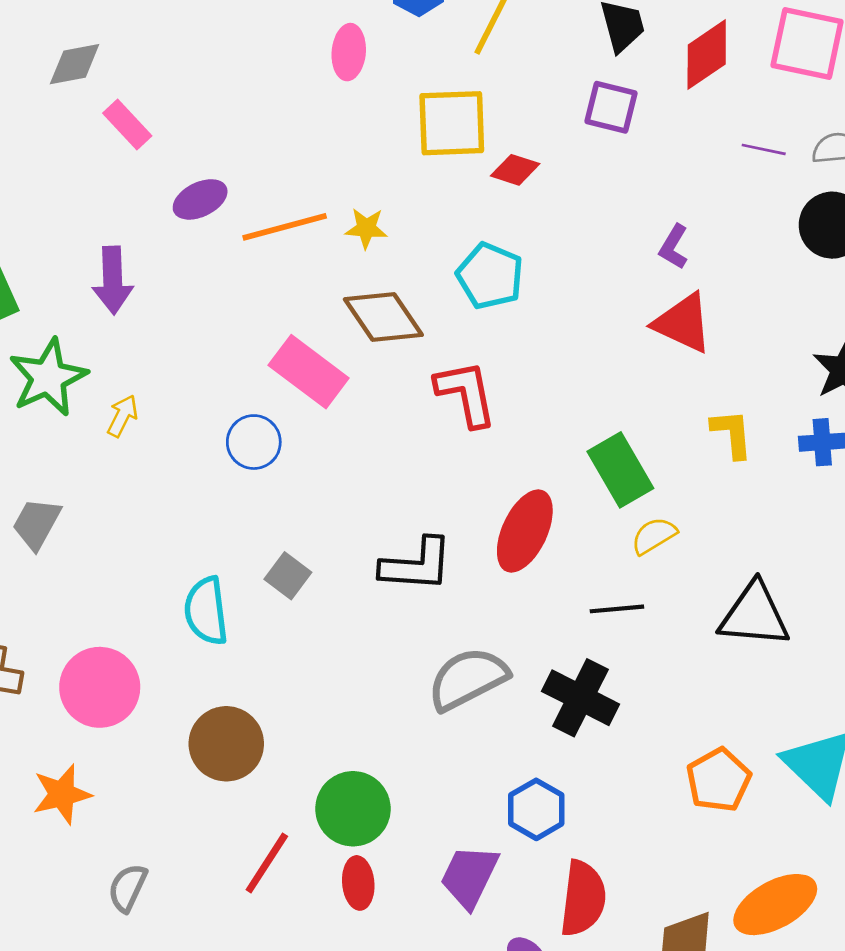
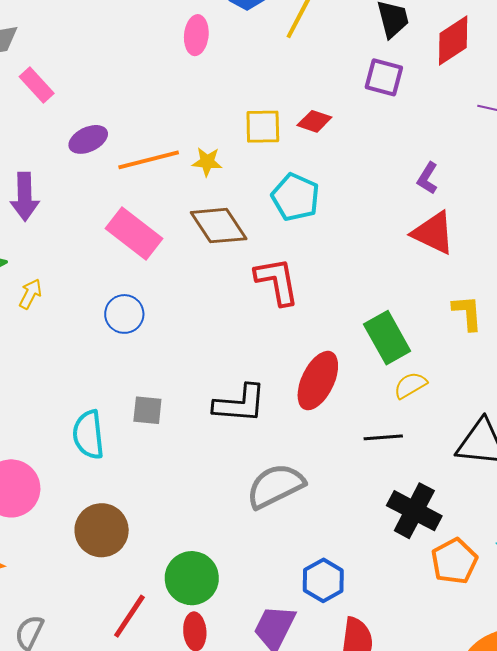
yellow square: (452, 123) -> (263, 127), moved, size x0.7
pink rectangle: (309, 372) -> (134, 233), moved
gray square: (288, 576) -> (147, 410), turned -32
black cross: (581, 698) -> (414, 511), moved

